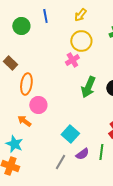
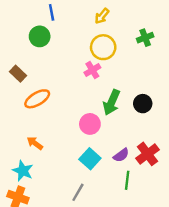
blue line: (45, 16) -> (52, 12), moved
green circle: (21, 26) -> (40, 36), moved
orange ellipse: (26, 84) -> (37, 99), turned 50
pink circle: (38, 105) -> (90, 124), moved
purple semicircle: (82, 154) -> (121, 155), moved

